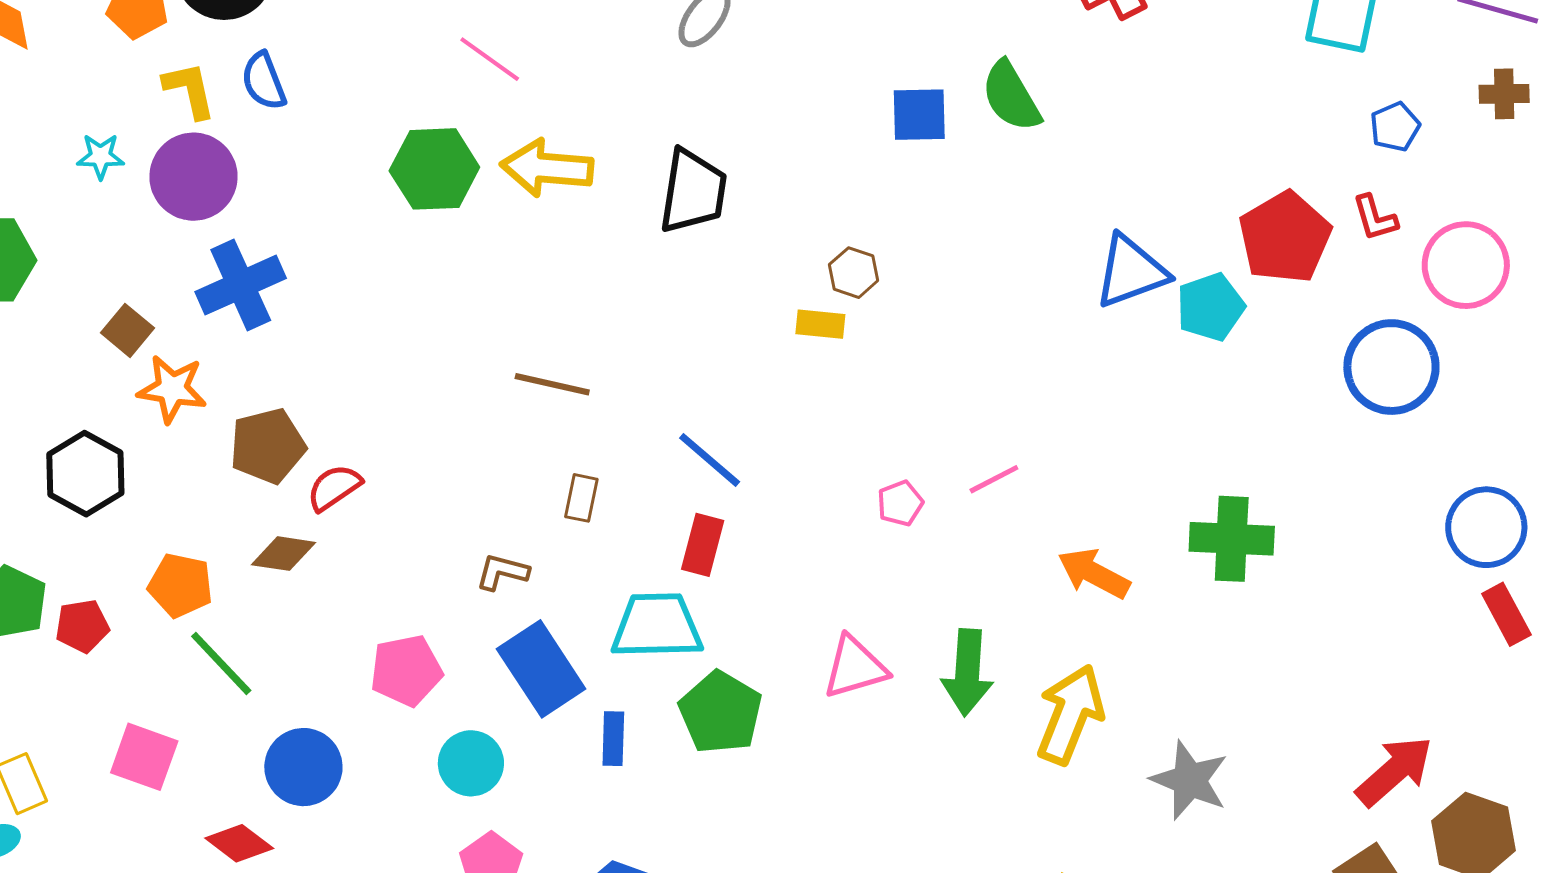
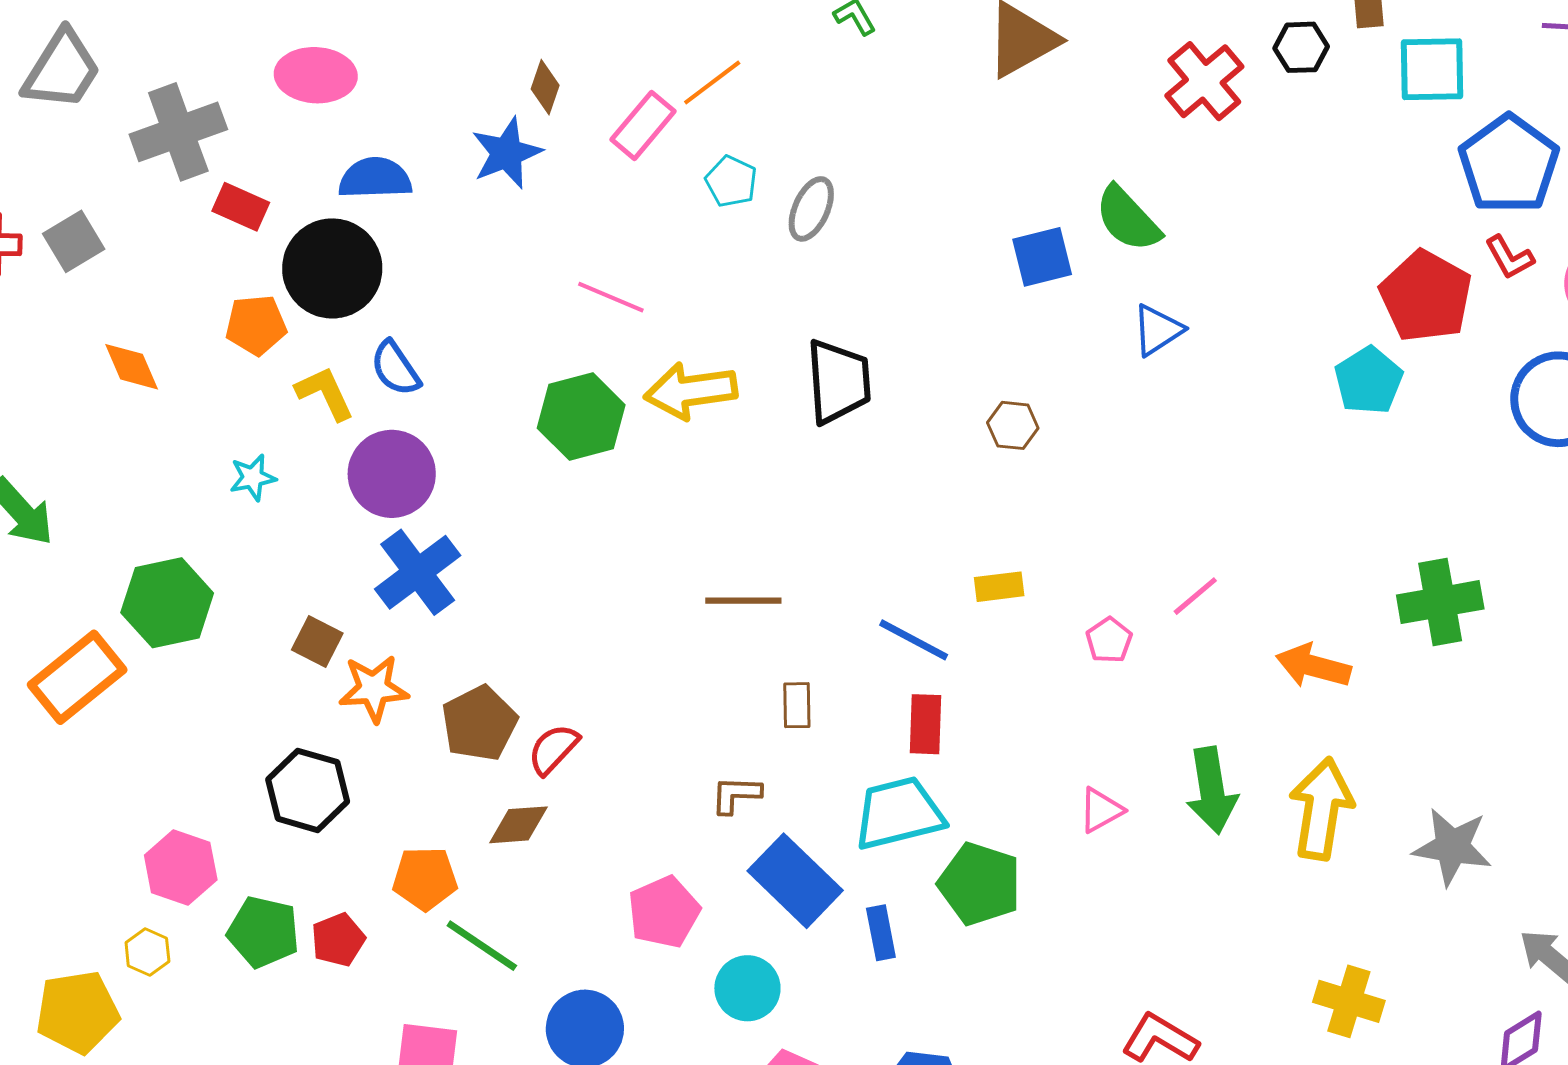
blue pentagon: (1395, 127) -> (1509, 164), size x2.0
purple circle: (193, 177) -> (392, 474), moved
blue triangle: (1131, 272) -> (1158, 330), moved, size x0.7
yellow rectangle: (820, 324) -> (999, 587), moved
pink triangle: (855, 667) -> (1101, 810), size x0.7

